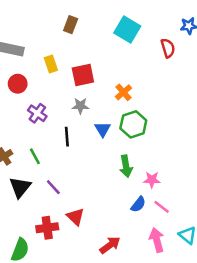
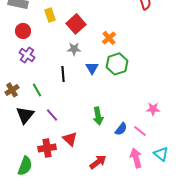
red square: (83, 75) -> (76, 24), turned -30
purple cross: (37, 113) -> (27, 55), moved
green arrow: (126, 166) -> (98, 116), moved
pink star: (152, 180) -> (153, 109), moved

